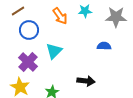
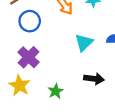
cyan triangle: (54, 51) -> (84, 43), moved

